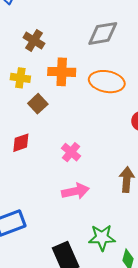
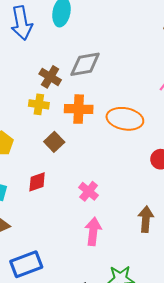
gray diamond: (103, 33) -> (85, 64), moved
yellow cross: (20, 78) -> (39, 104), moved
pink arrow: (75, 191) -> (93, 231), turned -72

